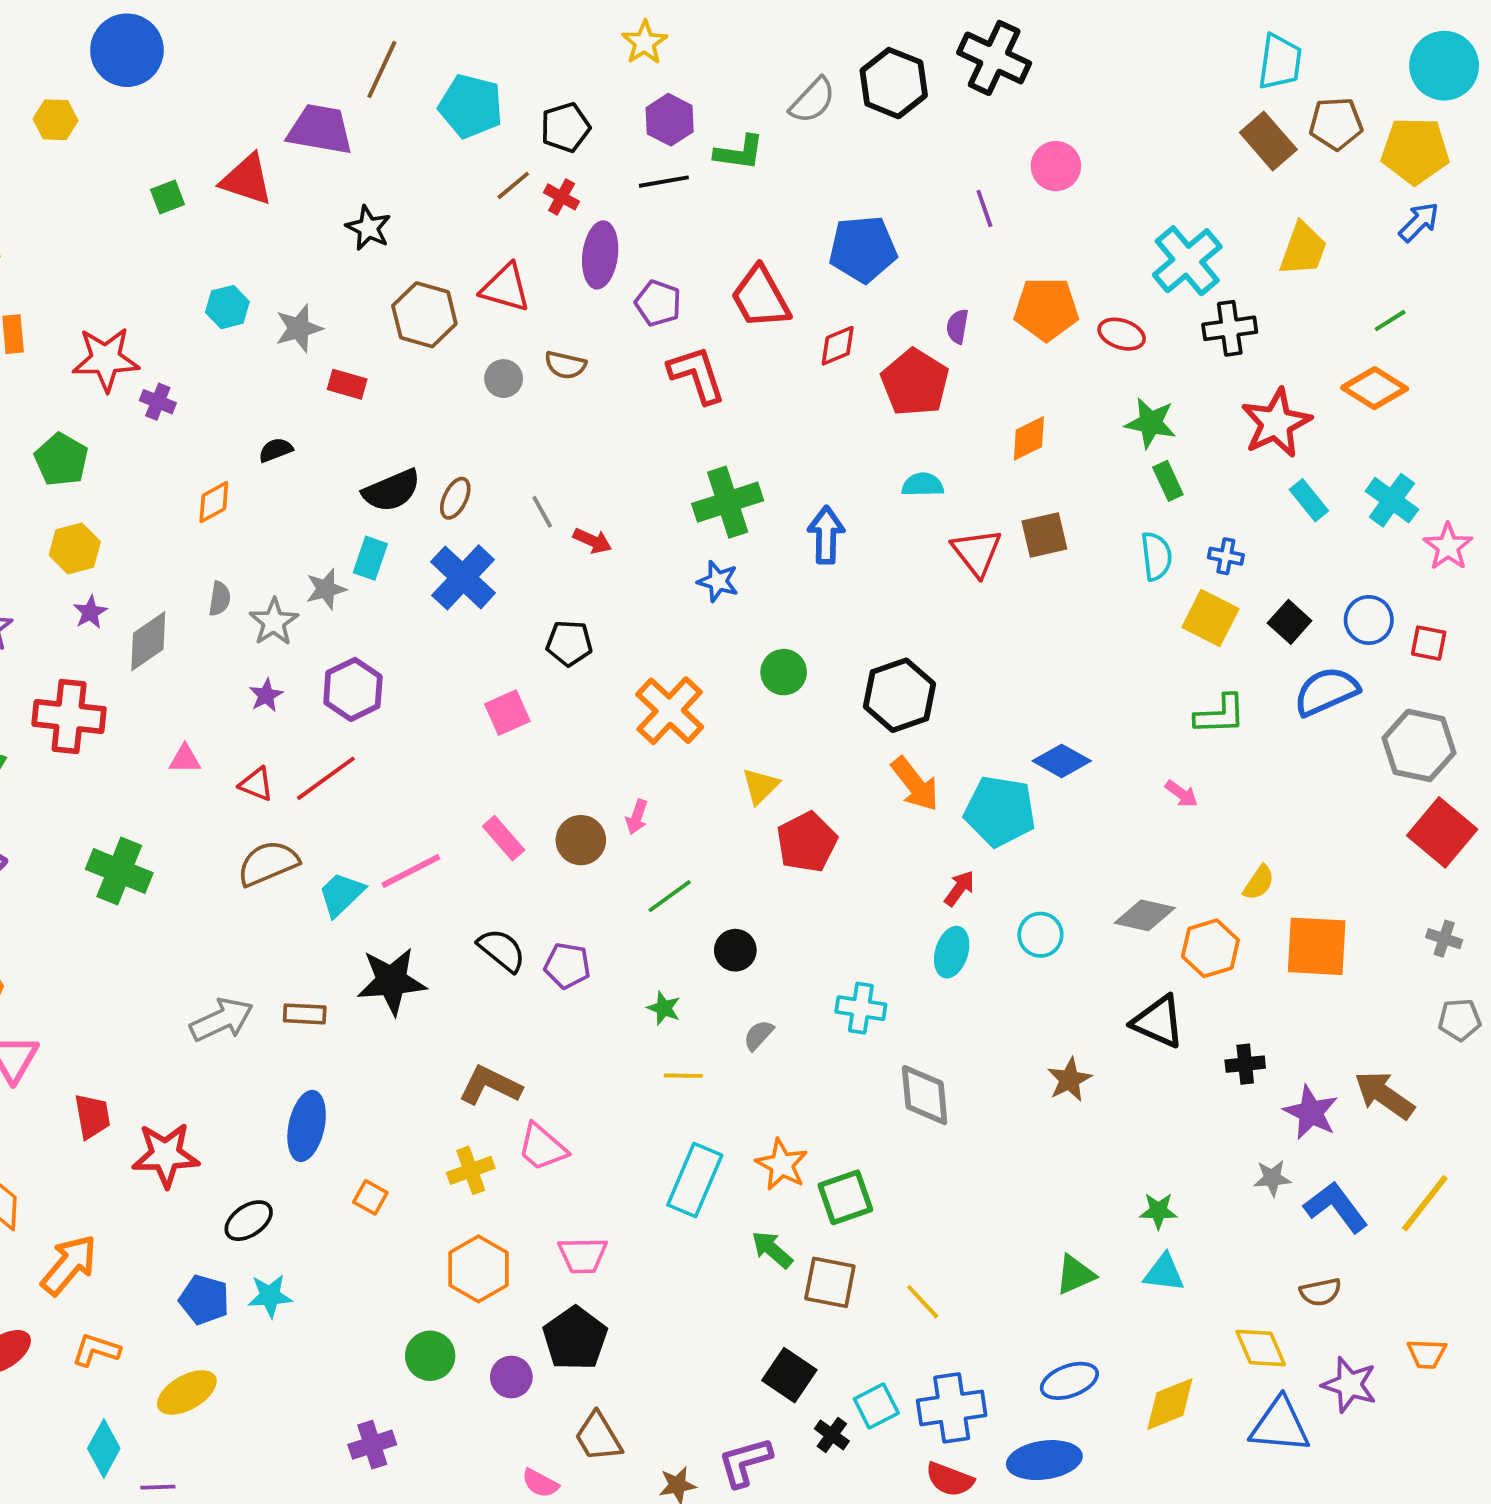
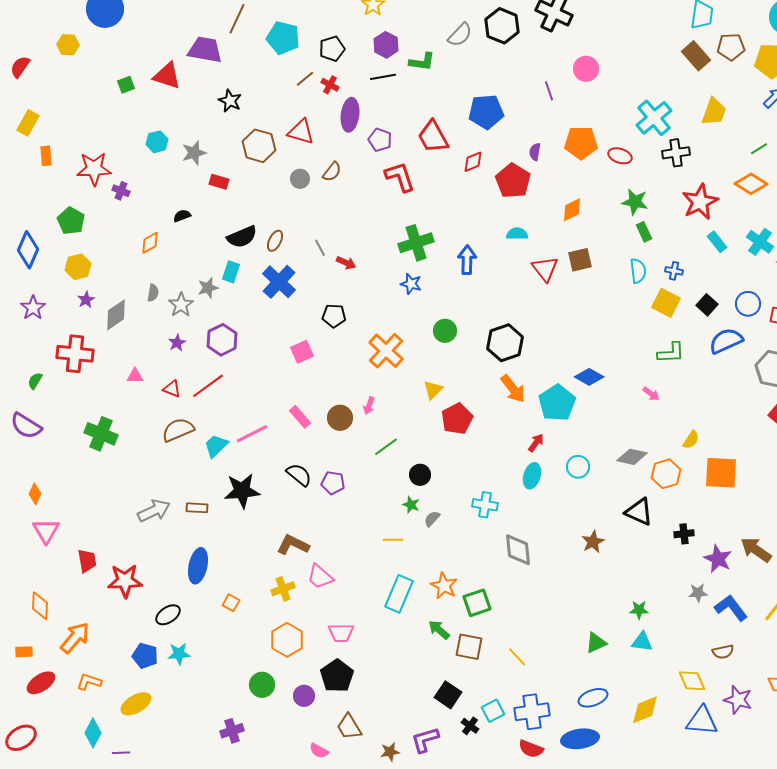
brown semicircle: (565, 365) -> (332, 172), turned -65
cyan pentagon: (1000, 811) -> (557, 403), turned 30
green star: (664, 1008) -> (411, 505), moved

